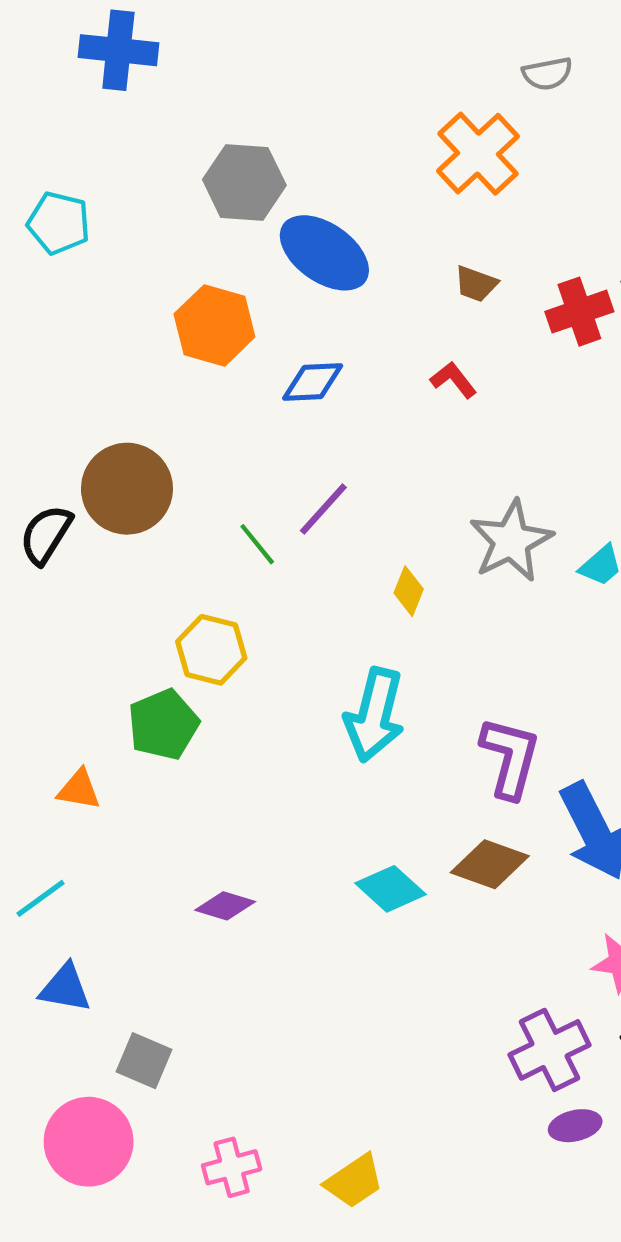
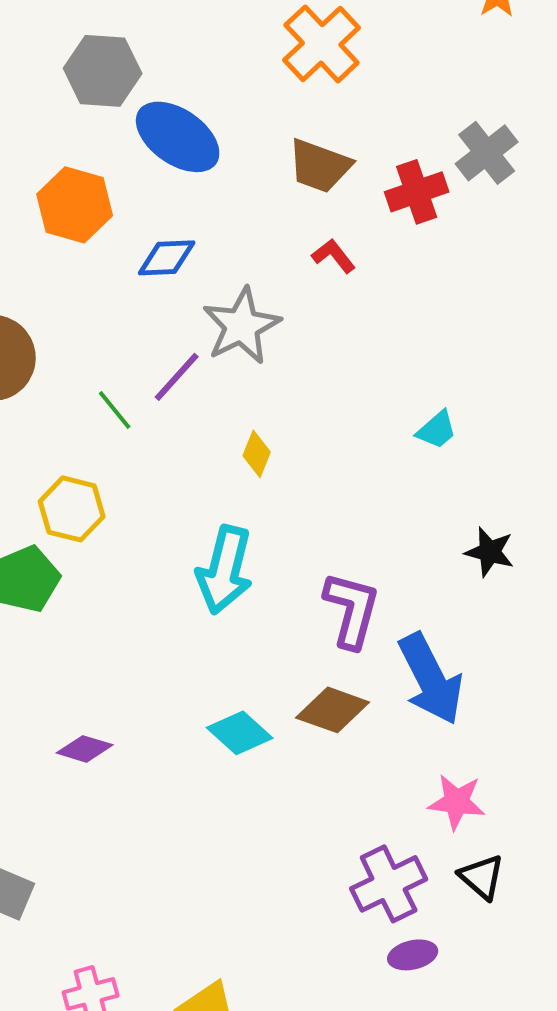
brown trapezoid: (476, 284) -> (320, 166), size x1.6
red L-shape: (453, 380) -> (334, 256), moved
gray star: (511, 541) -> (242, 326), moved

